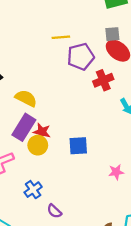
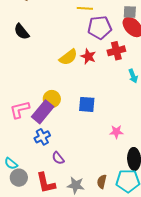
yellow semicircle: (26, 98) -> (68, 57), moved, turned 108
purple rectangle: (24, 127) -> (43, 112), moved
red star: (42, 132) -> (88, 56), moved

